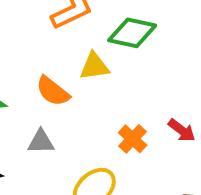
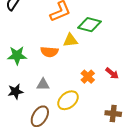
orange semicircle: (53, 91) -> (49, 52), turned -36
gray triangle: (41, 142) -> (43, 84), moved

